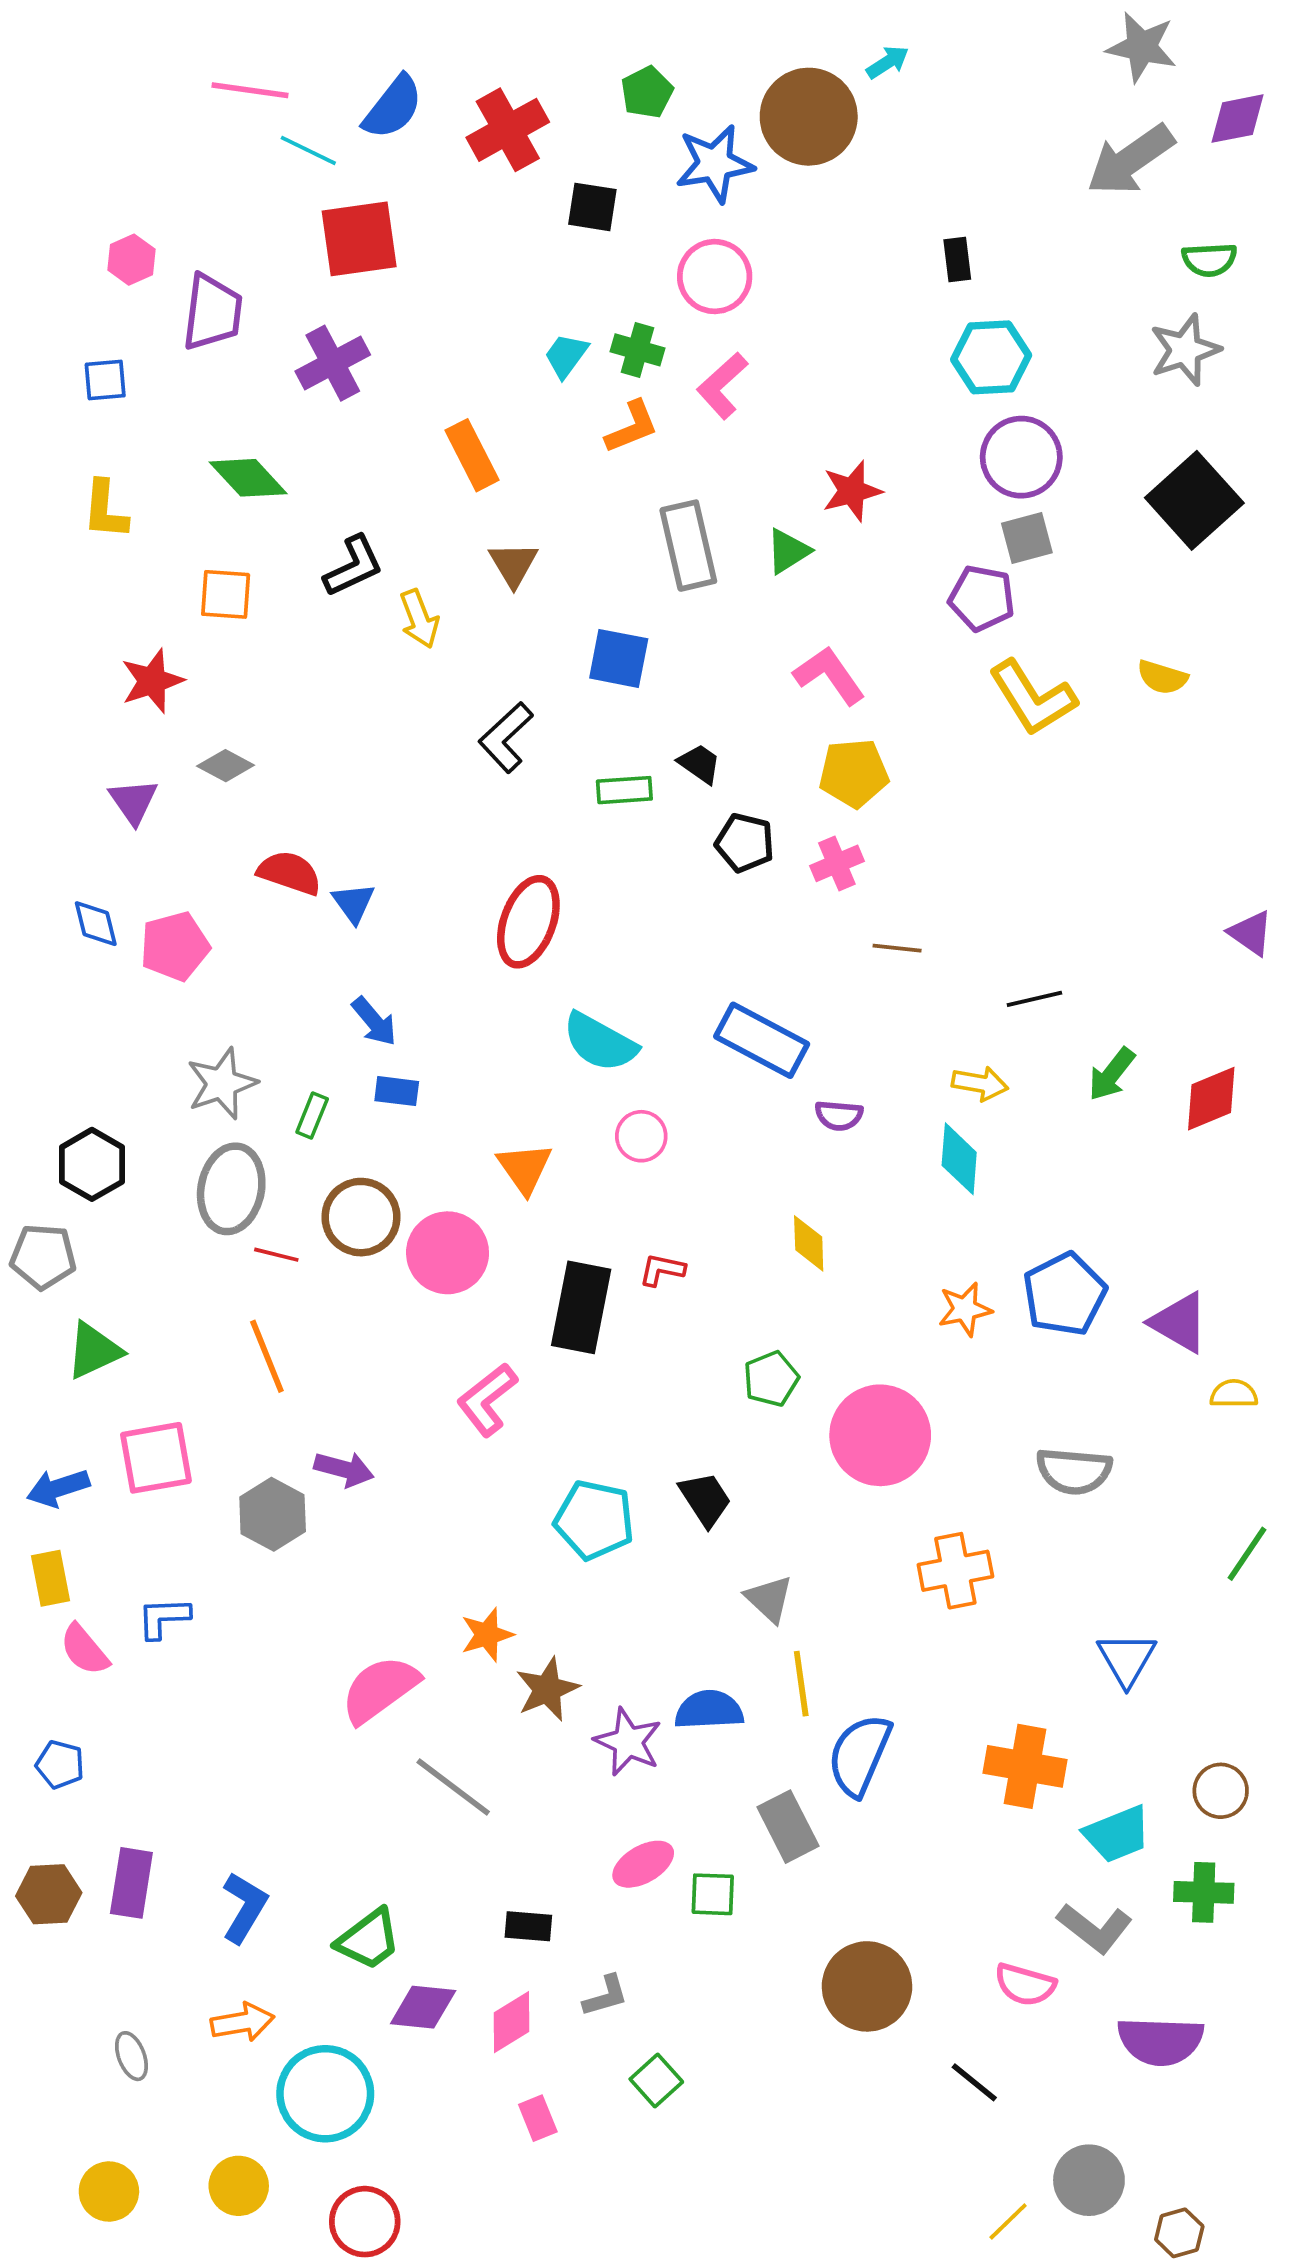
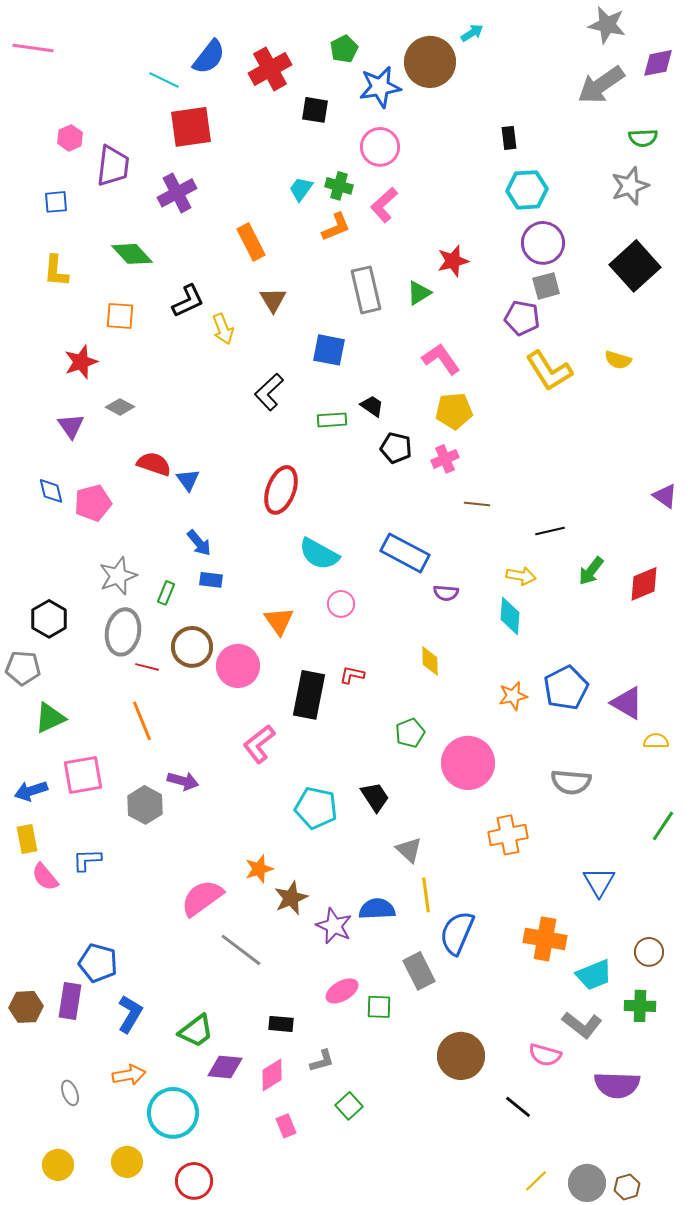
pink line: (250, 90) -> (33, 48), moved
blue pentagon: (60, 1764) -> (98, 963), moved, size x1.5
gray circle: (1089, 2180) -> (587, 1183), moved

